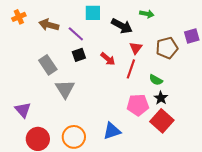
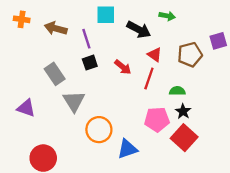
orange cross: (19, 17) -> (22, 19), turned 32
purple line: (76, 34) -> (86, 39), turned 30
red triangle: (136, 48) -> (155, 55), turned -32
green semicircle: (156, 80) -> (177, 91), turned 152
purple triangle: (23, 110) -> (26, 108), moved, turned -30
orange circle: (74, 137) -> (99, 130), moved

